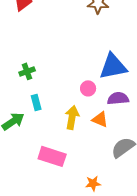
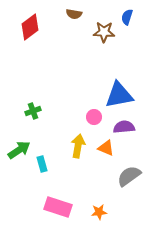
green cross: (27, 71) -> (33, 111), moved
cyan rectangle: (36, 102) -> (42, 164), moved
pink rectangle: (52, 156) -> (58, 207), moved

